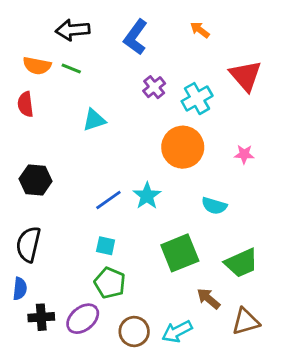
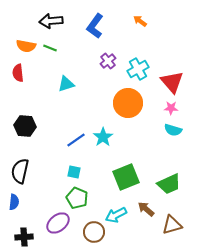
red triangle: (246, 76) -> (172, 82), moved
cyan semicircle: (214, 206) -> (173, 130), moved
black cross: (41, 317) -> (24, 237), moved
cyan arrow: (177, 331) -> (116, 215), moved

